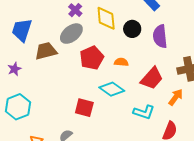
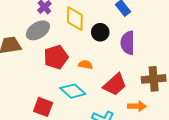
orange arrow: (176, 97) -> (137, 106), turned 48

